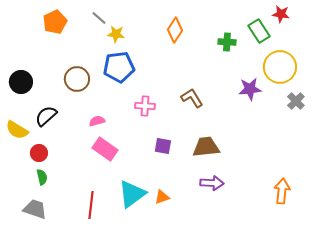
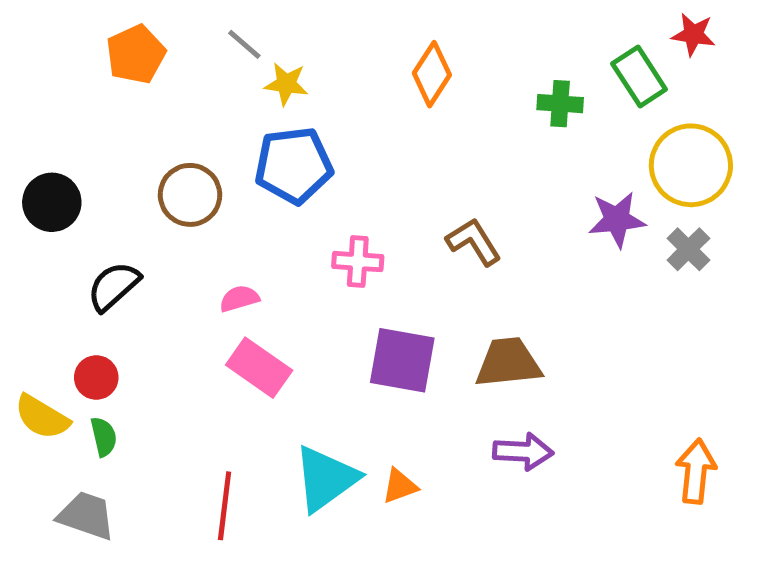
gray cross: (296, 101) -> (688, 249), moved
yellow semicircle: (17, 130) -> (42, 417), moved
purple square: (163, 146) -> (402, 360), size x1.6

